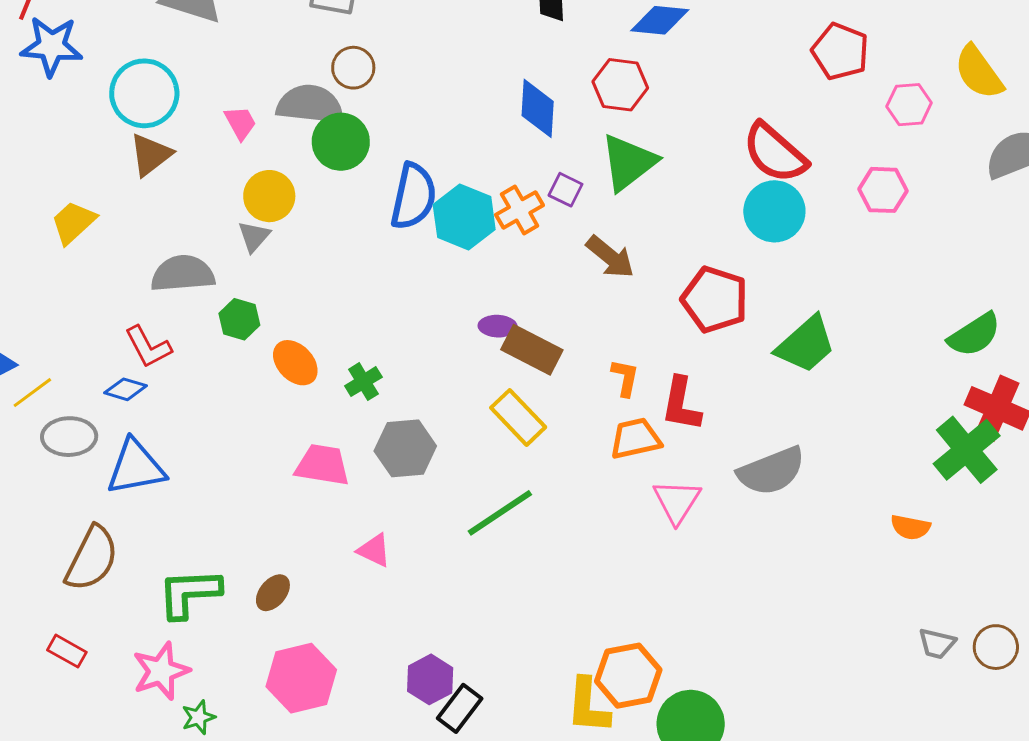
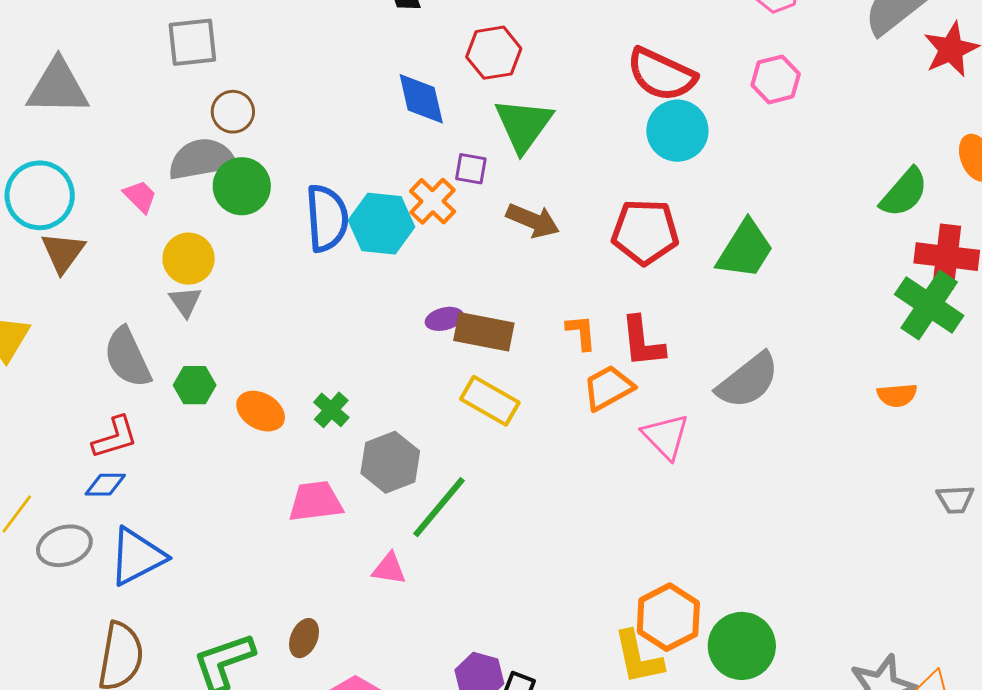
gray semicircle: (183, 274) -> (127, 357), turned -94
red L-shape: (148, 347) -> (115, 437), turned -63
green line: (500, 513) -> (439, 507), moved

